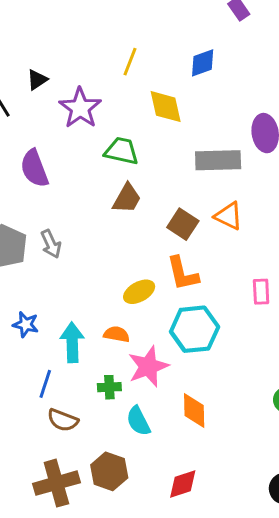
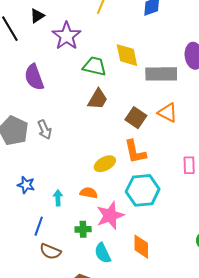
yellow diamond: (166, 107) -> (127, 55), moved
cyan arrow: (72, 342) -> (58, 198), size x0.6

